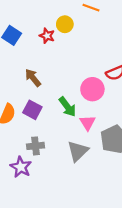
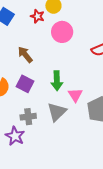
pink circle: (92, 89) -> (62, 32), moved
green arrow: (67, 107) -> (57, 81), turned 36
gray triangle: (78, 151) -> (57, 112), moved

